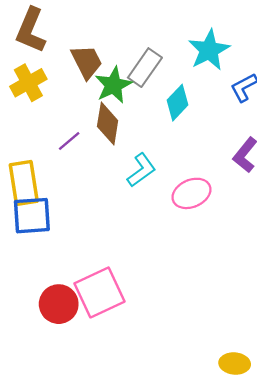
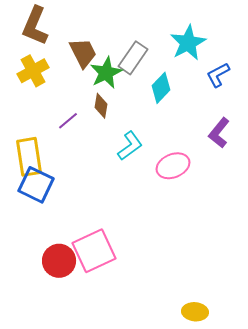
brown diamond: (108, 124) -> (101, 106), size x0.7
blue square: (32, 216) -> (36, 185), turned 30
yellow ellipse: (235, 364) -> (195, 312), moved

